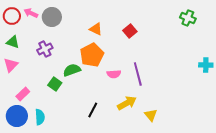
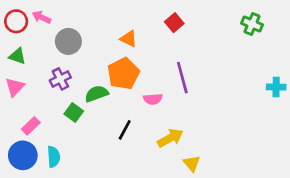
gray circle: (52, 17) -> (68, 41), moved
red square: (130, 31) -> (174, 23), moved
purple cross: (45, 49) -> (60, 79), moved
purple line: (138, 74) -> (182, 78), moved
black line: (93, 110) -> (125, 130), moved
yellow triangle: (151, 115) -> (192, 163), moved

